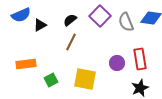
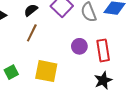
purple circle: (117, 63) -> (79, 46), moved

